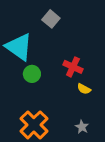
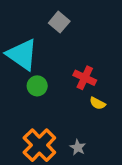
gray star: (82, 127) -> (78, 147), moved

